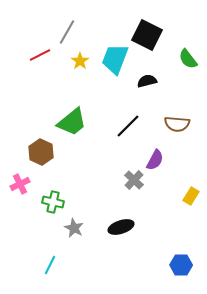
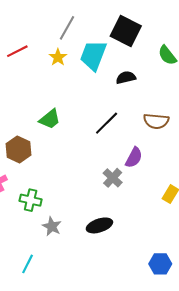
gray line: (67, 32) -> (67, 28), moved
green trapezoid: (72, 122) -> (50, 119), size x0.7

